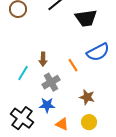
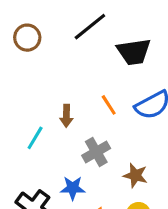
orange line: (73, 65) -> (109, 105), moved
gray cross: (51, 82) -> (96, 152), moved

